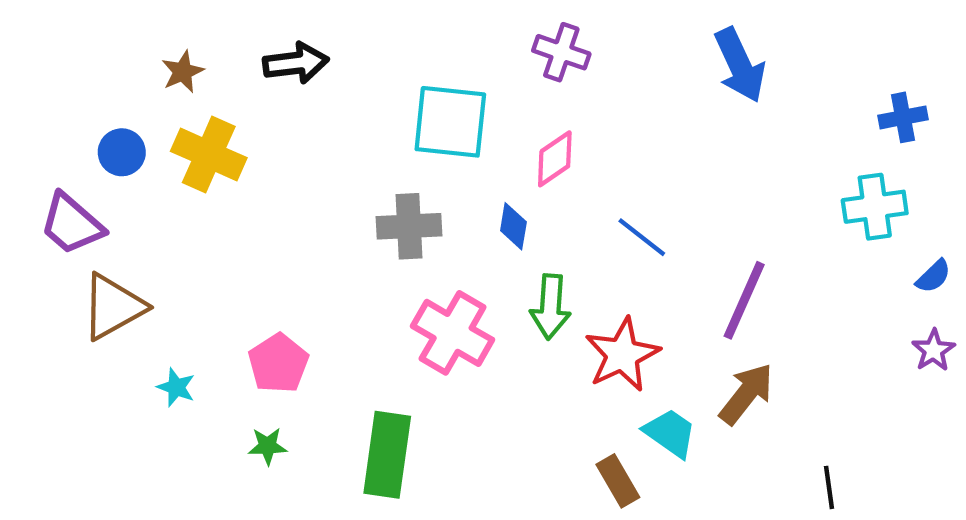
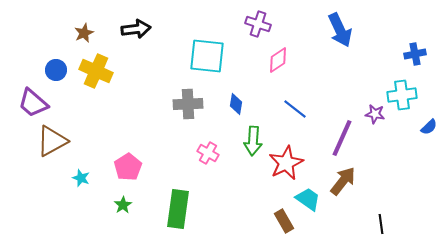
pink diamond: (555, 159) -> (278, 60), moved
pink cross: (453, 333) -> (208, 153), size x0.6
purple star: (933, 350) -> (375, 114), moved, turned -30
green star: (268, 446) -> (123, 205), turned -30

